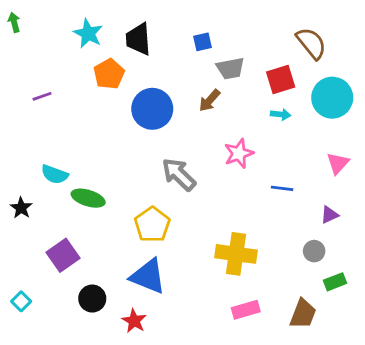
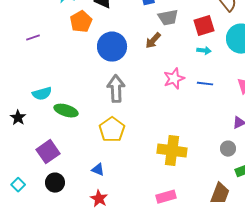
cyan semicircle: (55, 174) -> (42, 94), turned -36
gray arrow: (179, 174) -> (116, 89), moved, turned 44
blue line: (282, 188) -> (205, 84), moved
blue triangle: (148, 276) -> (98, 170), moved, size x0.5
black circle: (92, 299) -> (55, 183), moved
pink rectangle: (246, 310) -> (166, 197), moved

